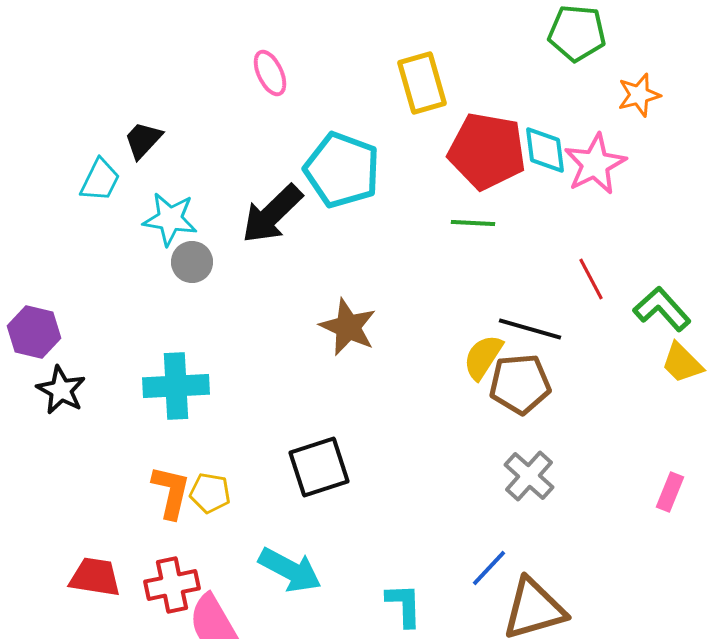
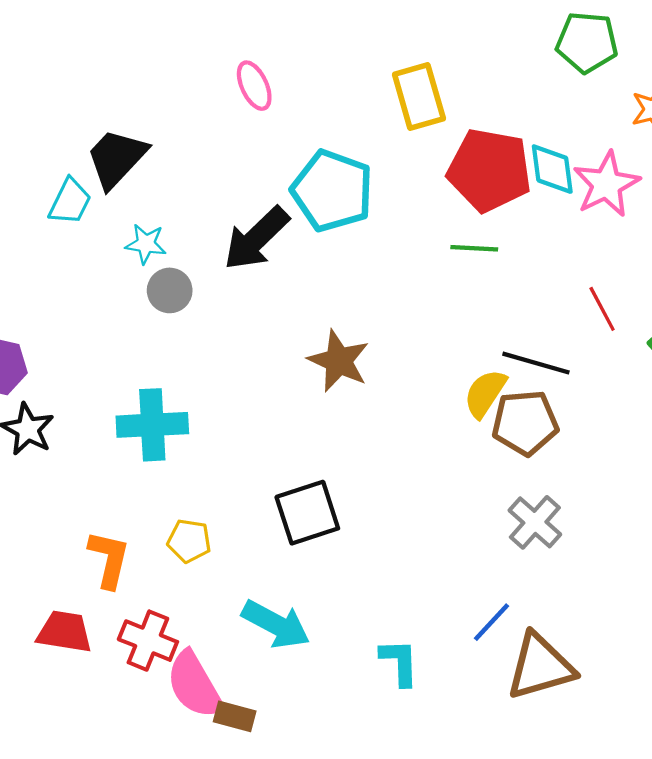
black trapezoid: (143, 140) -> (117, 158), size x1.5
cyan star: (170, 219) -> (146, 244), size x0.7
orange L-shape: (171, 492) -> (109, 559), moved
red cross: (172, 585) -> (148, 641), turned 34

